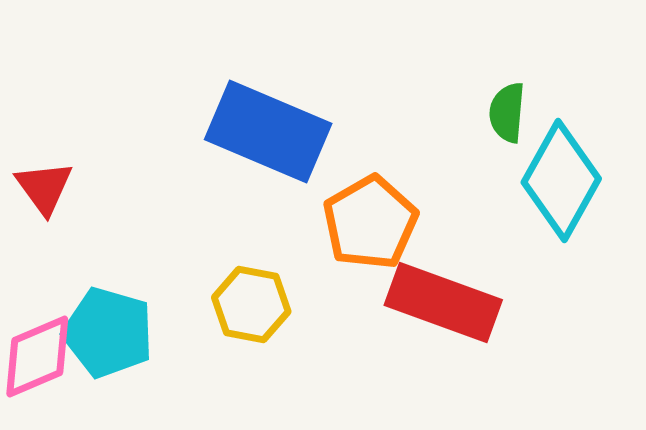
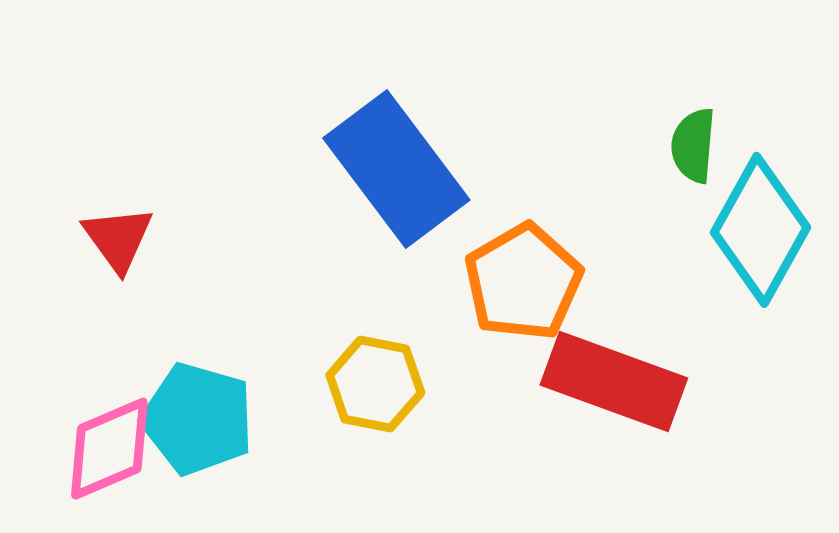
blue rectangle: (268, 132) -> (396, 169), turned 30

